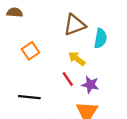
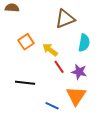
cyan semicircle: (100, 38) -> (84, 43), moved
yellow arrow: (77, 59) -> (50, 50), moved

